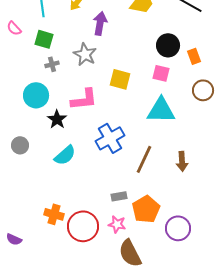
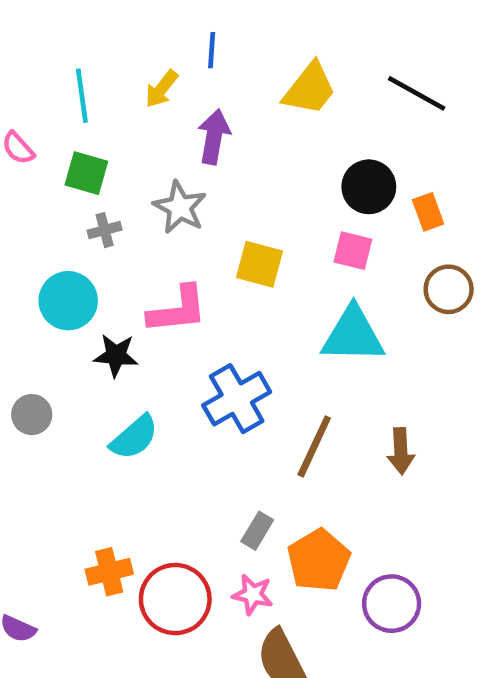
black star: (57, 119) -> (116, 355), turned -30
gray rectangle: (119, 196) -> (257, 531), turned -49
orange cross: (54, 214) -> (109, 572), turned -30

